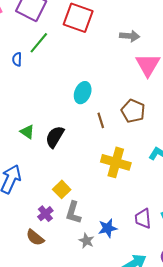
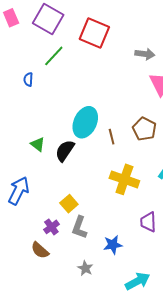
blue semicircle: (17, 59) -> (28, 79), moved
cyan ellipse: (83, 93) -> (85, 122), moved, size x1.4
purple trapezoid: (143, 219) -> (148, 222), moved
gray star: (86, 241) -> (85, 268), moved

